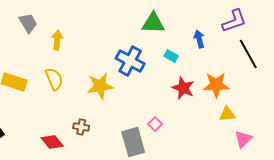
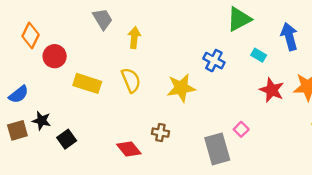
green triangle: (153, 23) -> (239, 19), turned -30
blue arrow: (199, 39) -> (289, 37), size x1.4
blue cross: (130, 61) -> (214, 61), size x0.7

